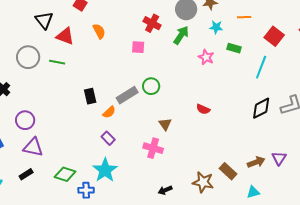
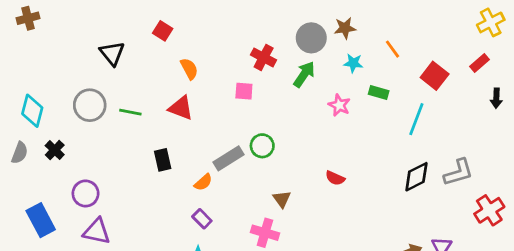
orange line: (244, 17) -> (393, 49), turned 56
red triangle: (65, 36) -> (181, 108), moved
black rectangle: (90, 96) -> (163, 160), moved

